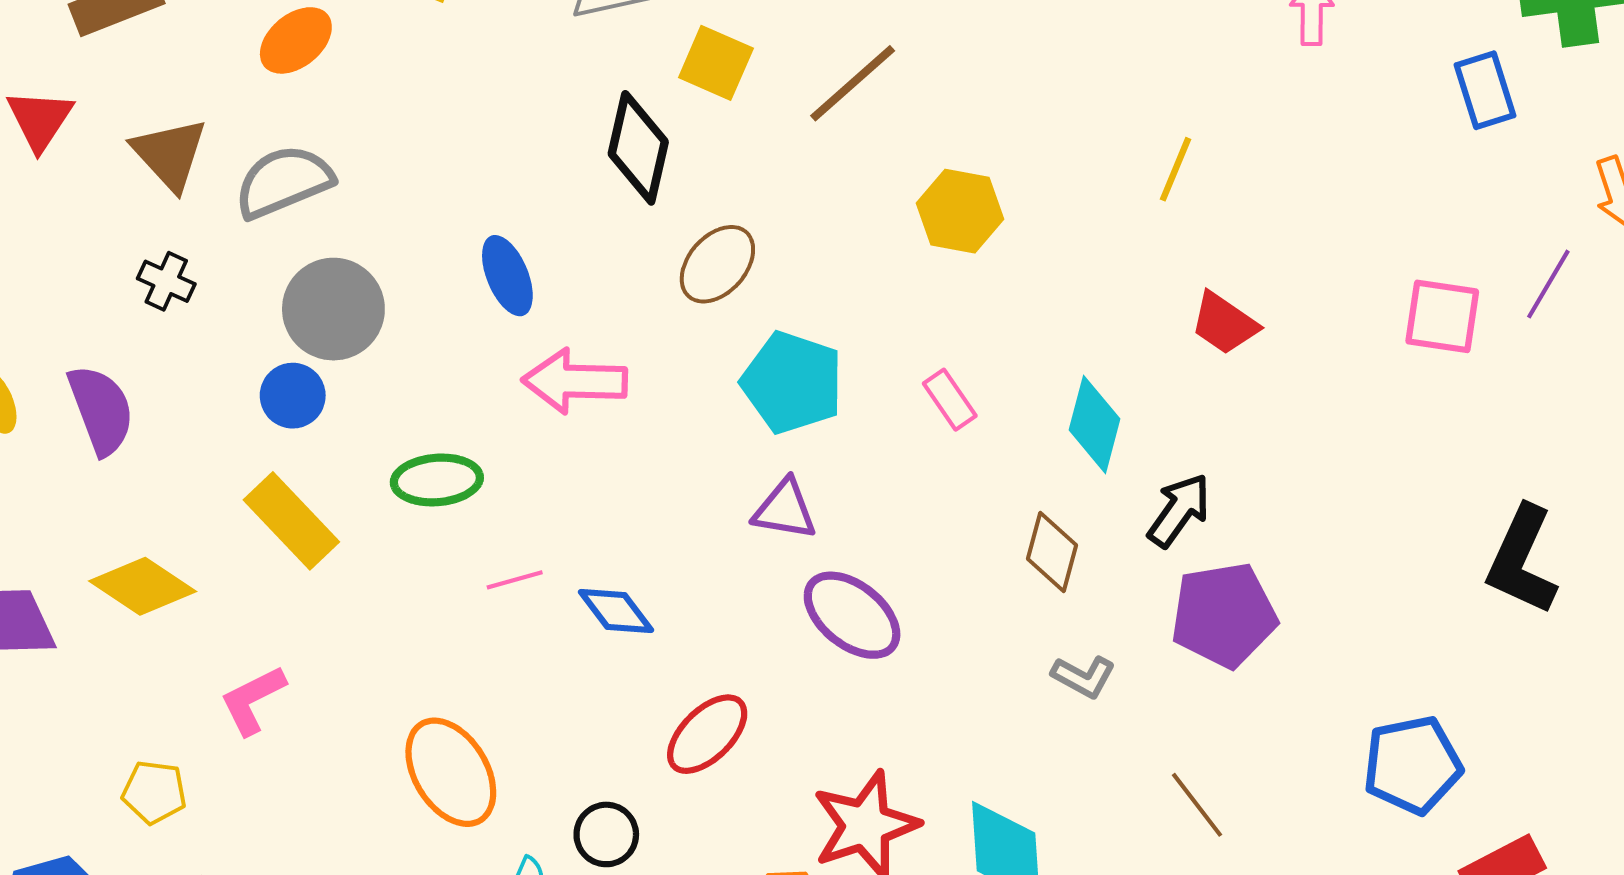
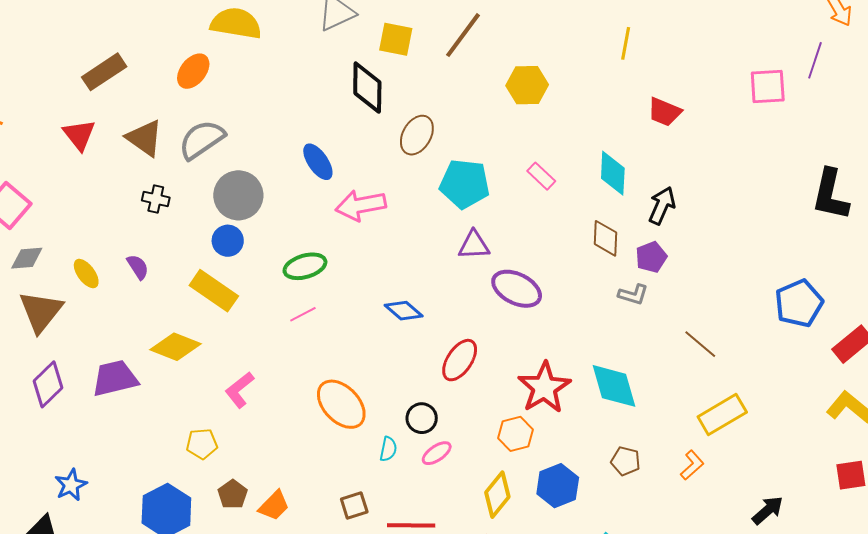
purple semicircle: (101, 410) -> (138, 267), size x0.6
yellow rectangle: (291, 521) -> (214, 291), moved
pink line: (515, 580) -> (303, 314), moved
purple pentagon: (1224, 615) -> (651, 257), moved, size x0.6

